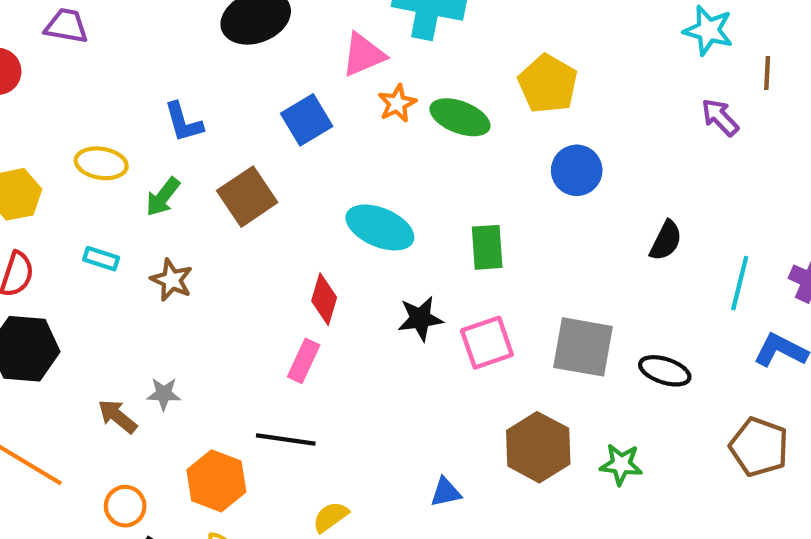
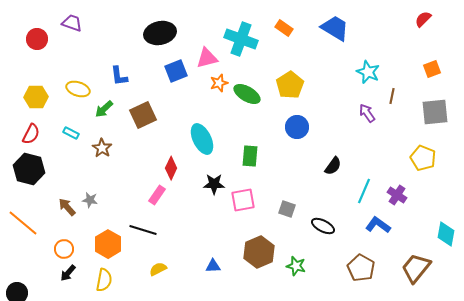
blue square: (307, 120) -> (176, 71), moved
cyan ellipse: (380, 227) -> (202, 139), turned 32
gray square: (583, 347) -> (287, 209), size x0.6

